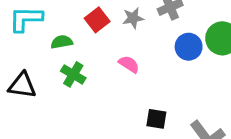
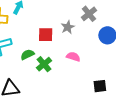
red square: (97, 20) -> (46, 35), turned -35
green cross: (73, 74) -> (44, 64), moved, turned 35

